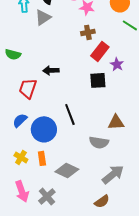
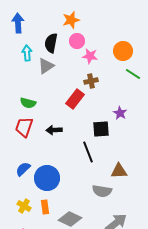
red rectangle: (100, 51) -> (75, 99), moved
green semicircle: (13, 54) -> (28, 103), moved
black arrow: (51, 70) -> (54, 130), moved
red trapezoid: (28, 88) -> (24, 127), moved
black line: (70, 114) -> (88, 152), moved

